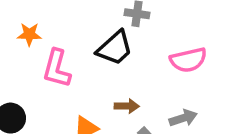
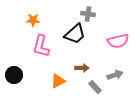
orange star: (29, 34) -> (33, 20), moved

